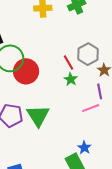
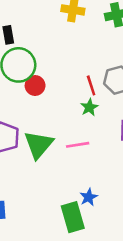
red circle: (26, 71) -> (35, 85), size x0.6
pink line: (91, 108) -> (78, 145), moved

